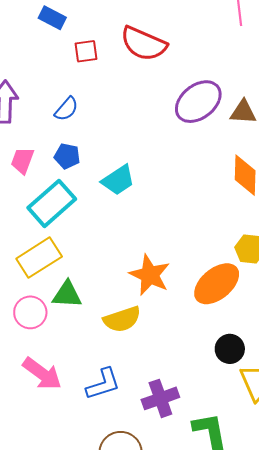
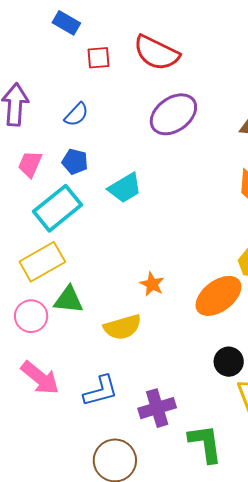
purple ellipse: (198, 102) -> (173, 114), moved
orange star: (150, 275) -> (152, 284), size x0.6

